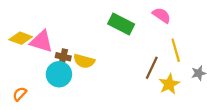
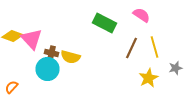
pink triangle: (41, 41) -> (32, 39), turned 30
brown line: (152, 68) -> (132, 48), moved

